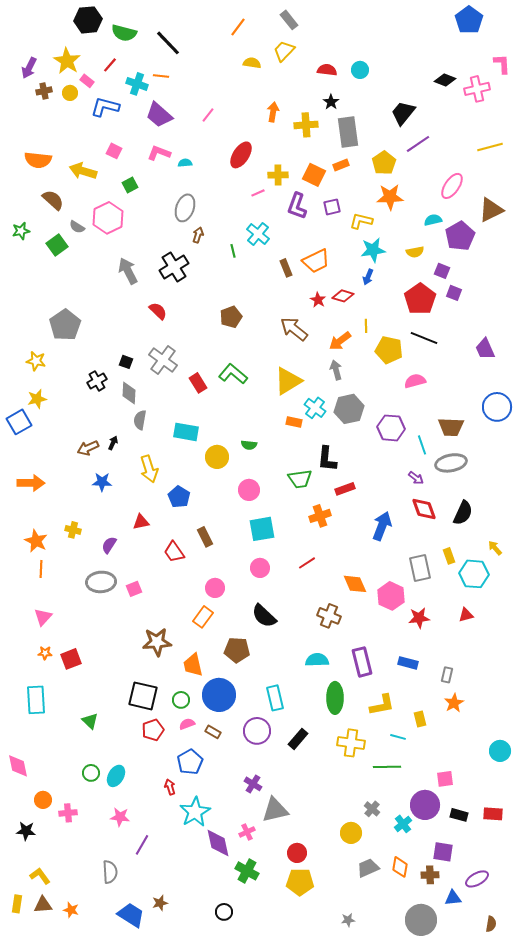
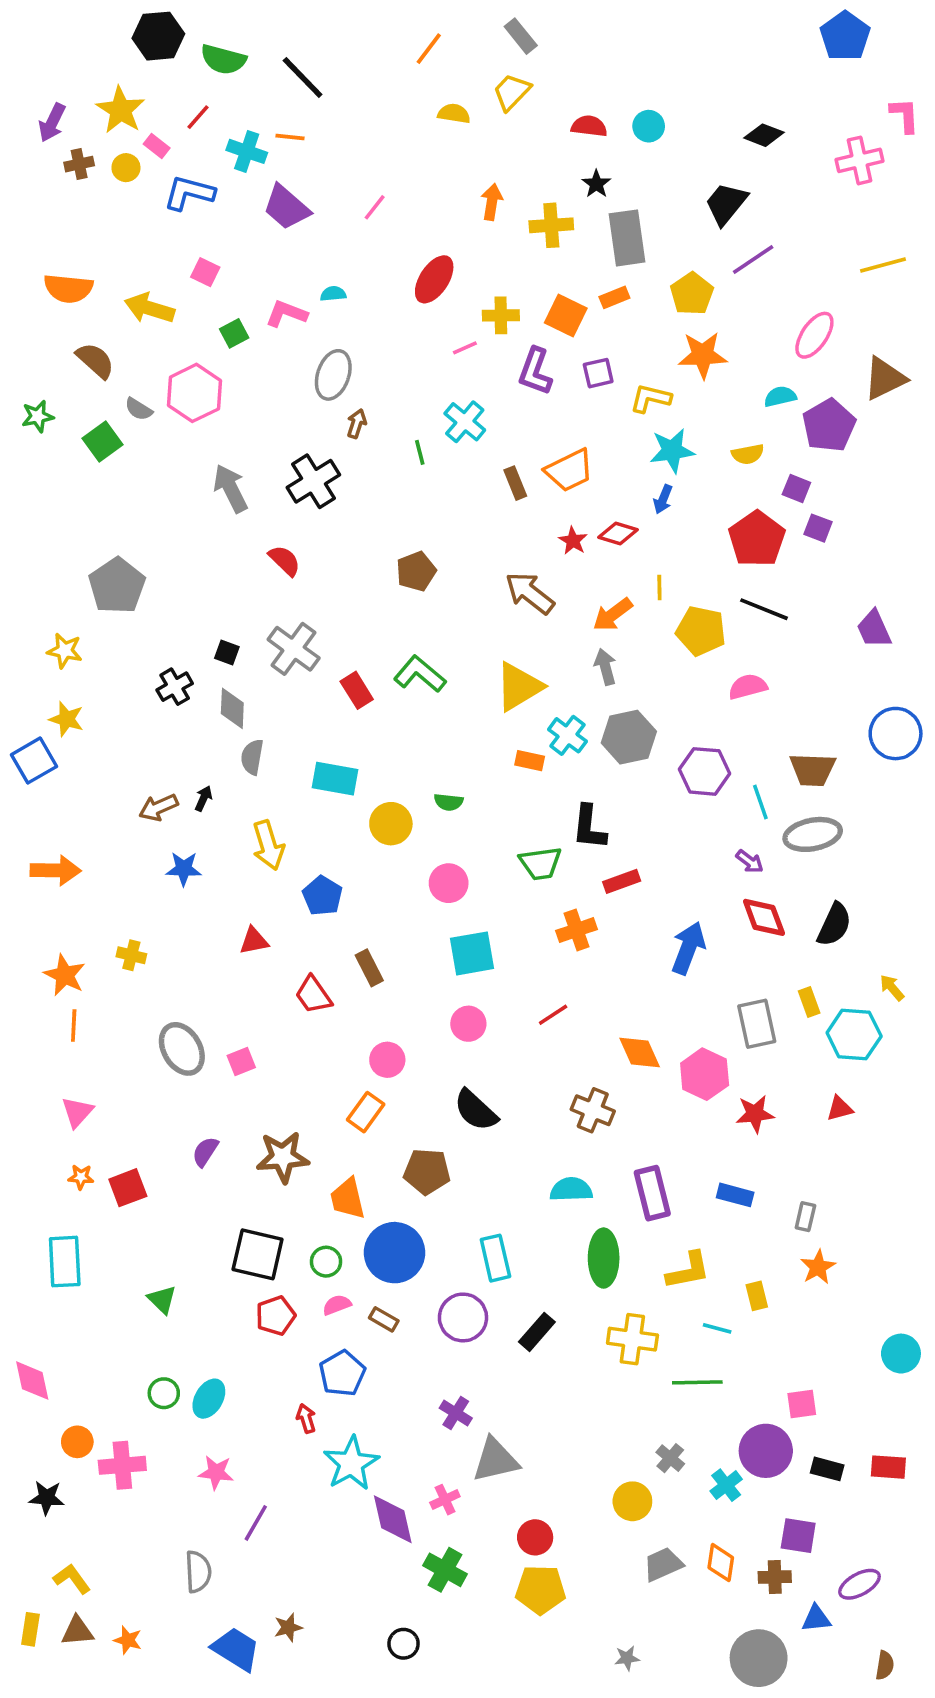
black diamond: (445, 80) -> (764, 135), moved
pink L-shape: (159, 153) -> (286, 314), moved
yellow star: (37, 399) -> (66, 719), turned 30
purple semicircle: (109, 545) -> (205, 1152), moved
gray ellipse: (101, 582) -> (182, 1049), turned 64
pink cross: (68, 813) -> (122, 1465), size x1.4

